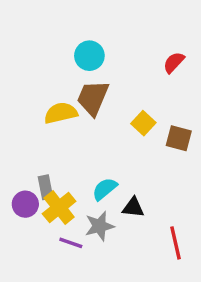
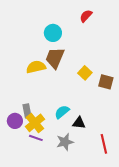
red semicircle: (174, 62) -> (86, 16), moved
gray star: (100, 226) -> (65, 142), moved
purple line: (71, 243) -> (36, 138), moved

